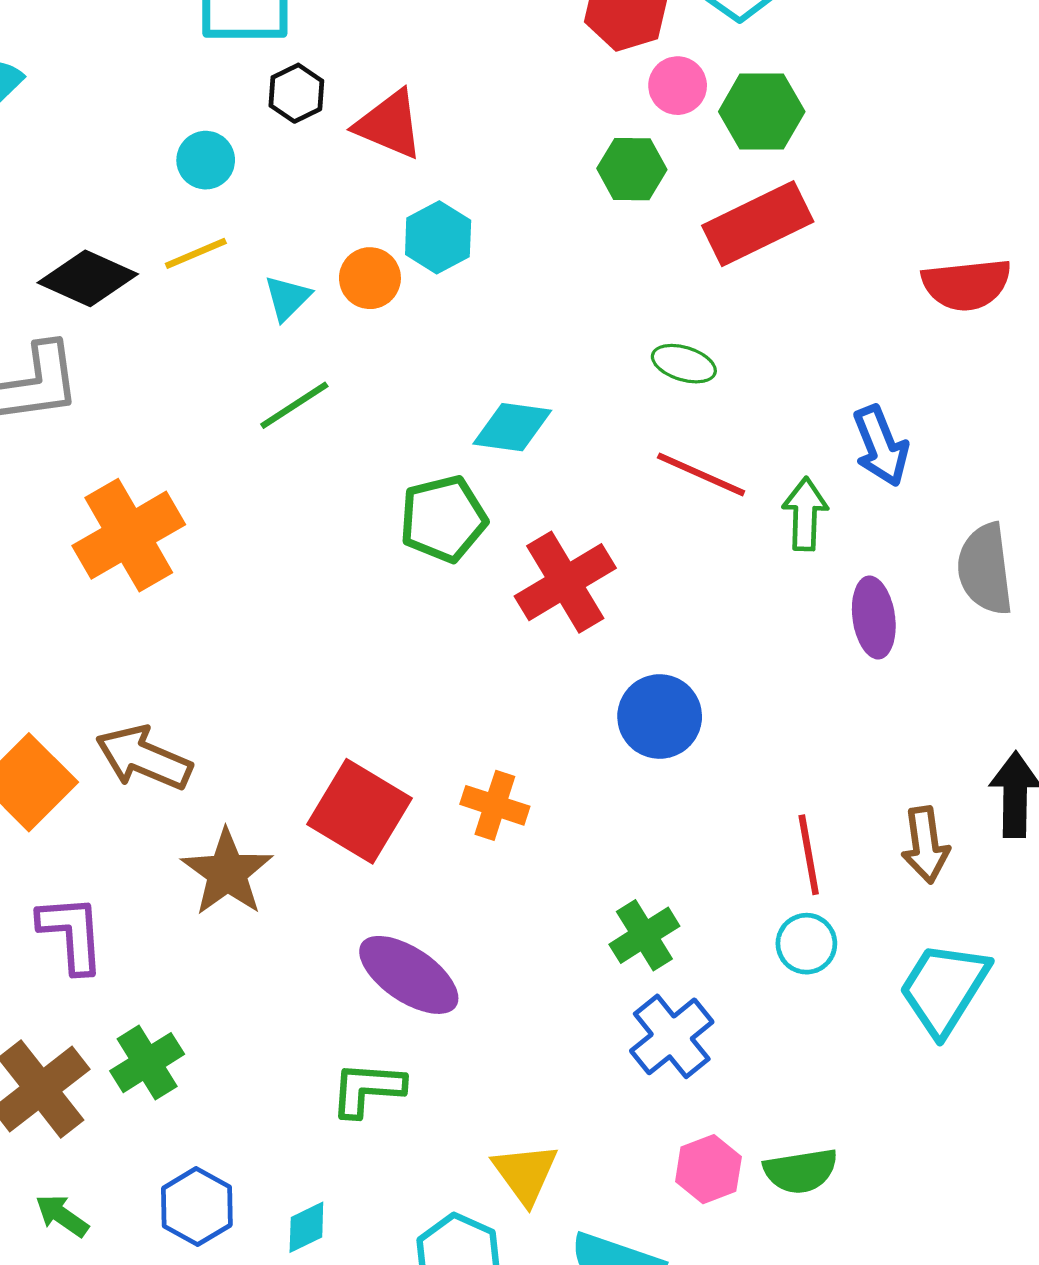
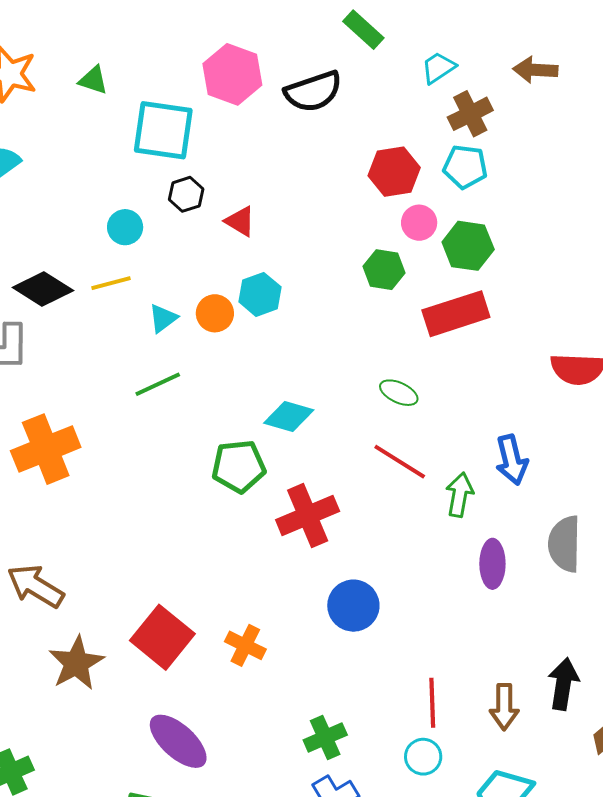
red triangle: (389, 124) -> (240, 221), size x0.7

